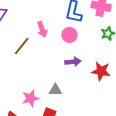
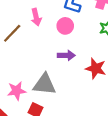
gray triangle: (55, 90) -> (44, 84), size x1.6

